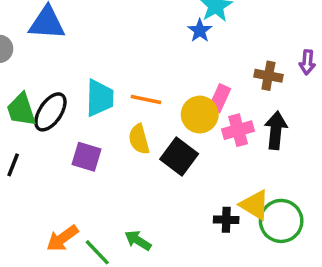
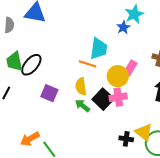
cyan trapezoid: (100, 98) -> (99, 49), moved
pink cross: (238, 130) -> (118, 97), moved
green arrow: (138, 240) -> (82, 106), moved

